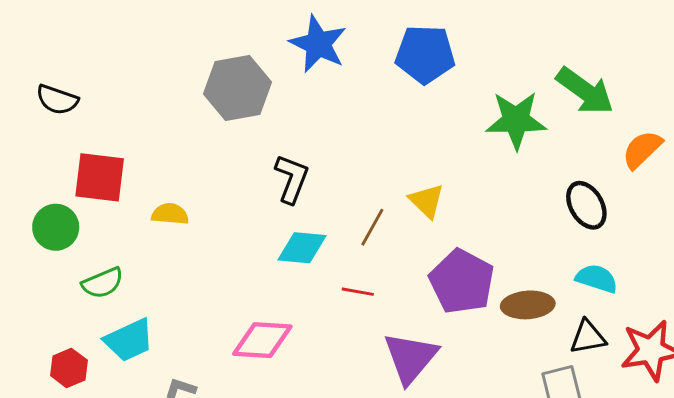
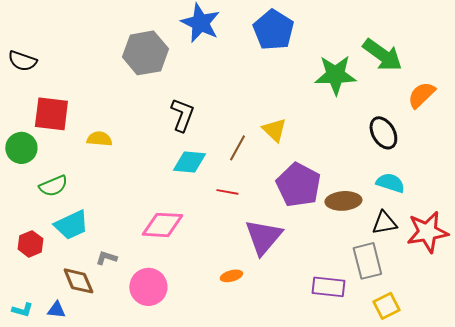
blue pentagon: (425, 54) -> (273, 30), turned 30

